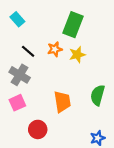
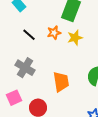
gray cross: (20, 75) -> (25, 68), moved
pink square: (17, 103) -> (14, 98), moved

